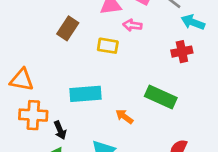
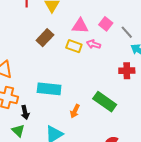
yellow rectangle: (108, 46) -> (74, 46), moved
orange arrow: (124, 116) -> (75, 111), turned -112

